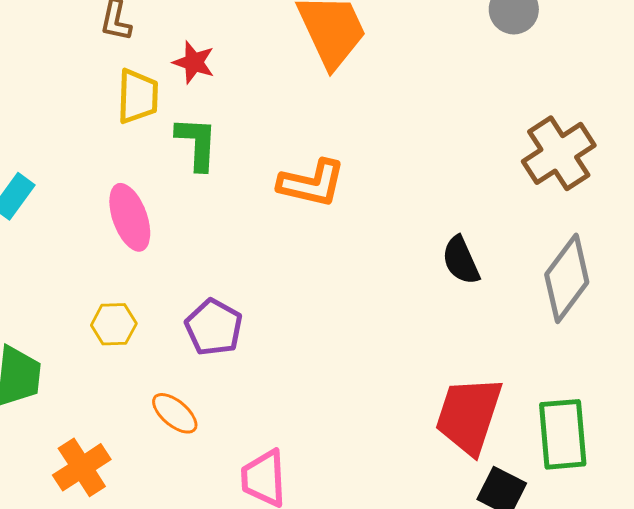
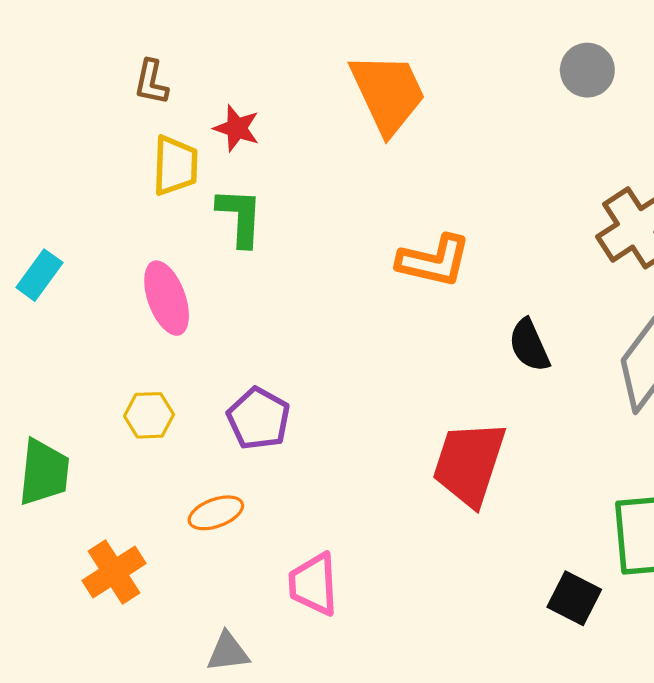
orange L-shape: (312, 183) -> (434, 261), moved
orange ellipse: (175, 413) -> (216, 513), turned -60
red trapezoid: (469, 415) -> (469, 464), moved

